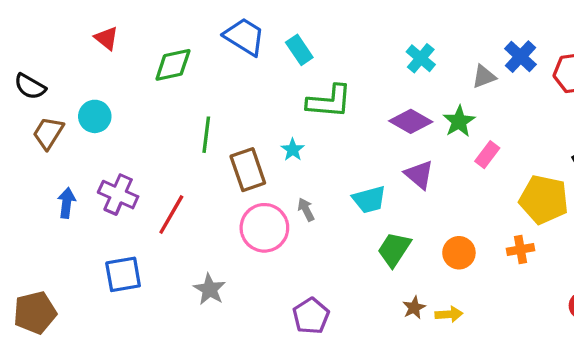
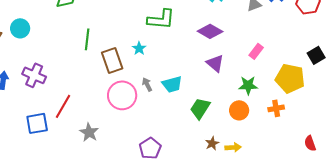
green star: (459, 121) -> (248, 85), moved, turned 30
cyan trapezoid: (369, 200) -> (172, 84), moved
red line: (171, 215) -> (63, 106), moved

